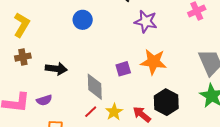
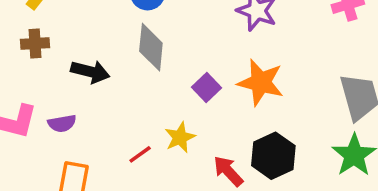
purple square: (123, 69) -> (206, 88), turned -35
gray diamond: (95, 87) -> (151, 47), moved
yellow star: (114, 112) -> (180, 137), moved

